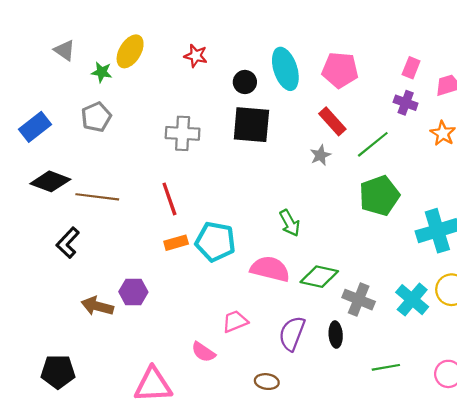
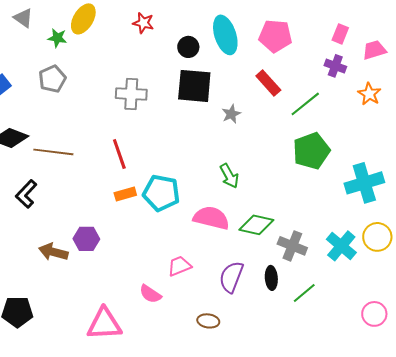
gray star: (320, 155) -> (231, 114), moved
green line: (386, 367) -> (304, 293), moved, turned -30

